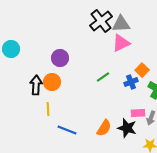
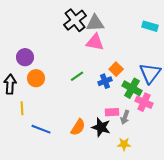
pink triangle: (121, 43) -> (95, 42), turned 36
purple circle: (60, 58) -> (25, 57), moved
orange circle: (52, 82) -> (36, 78), moved

